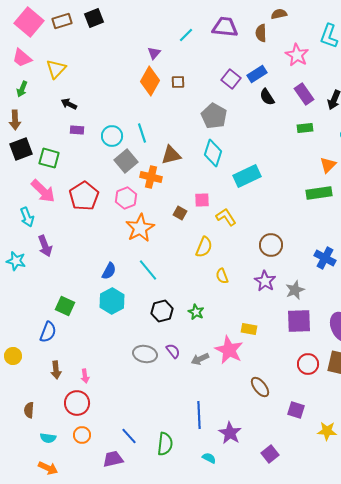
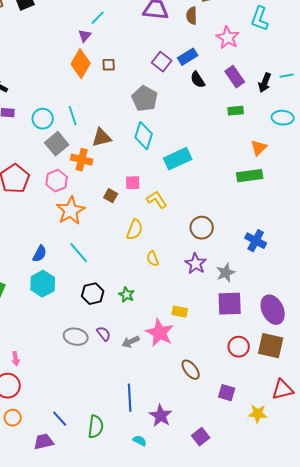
cyan line: (186, 35) -> (98, 18), moved

